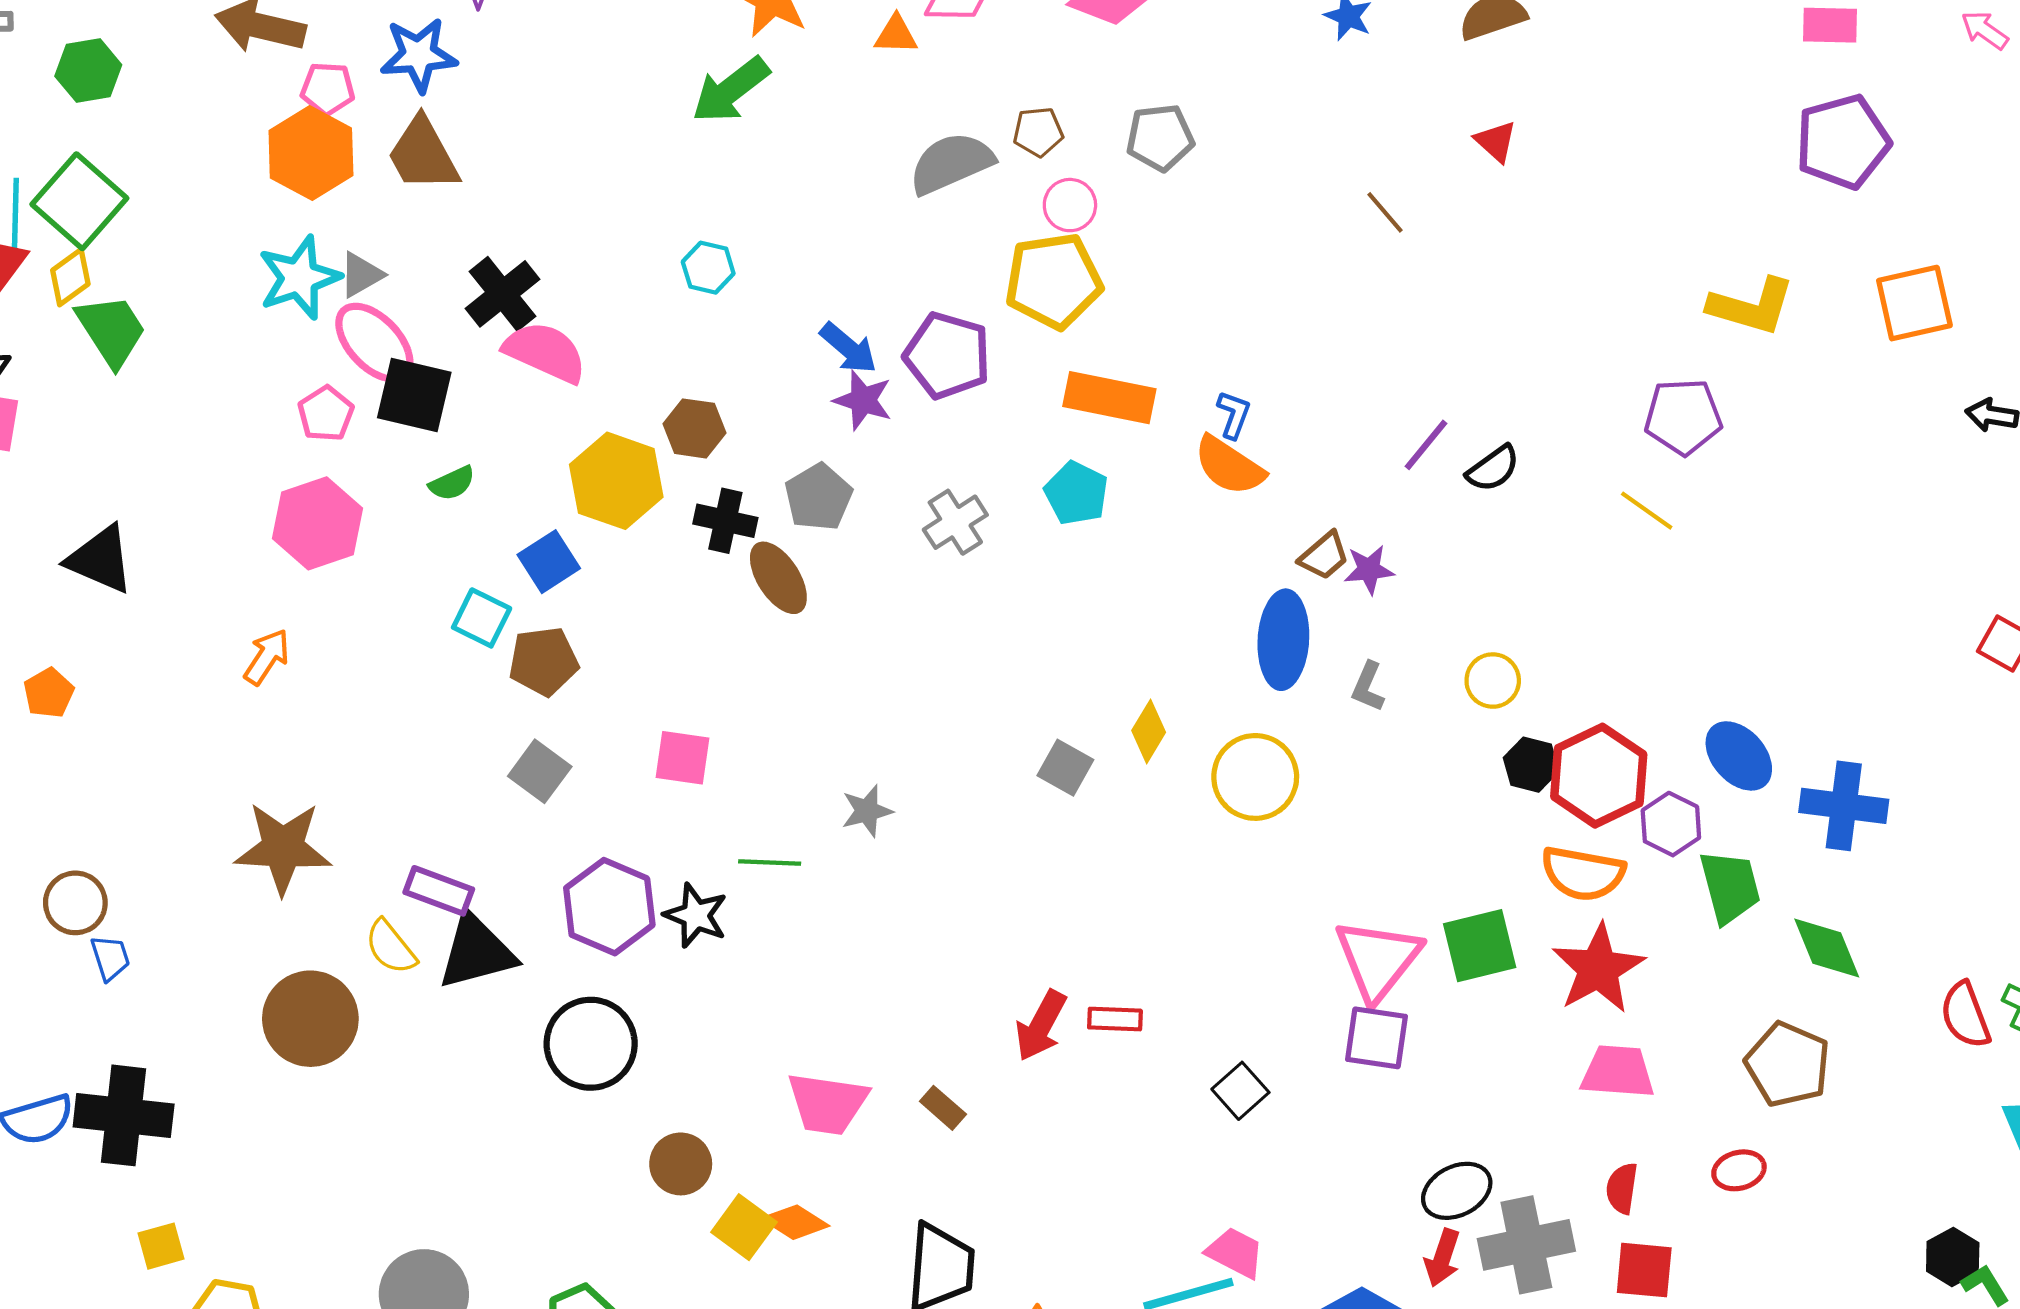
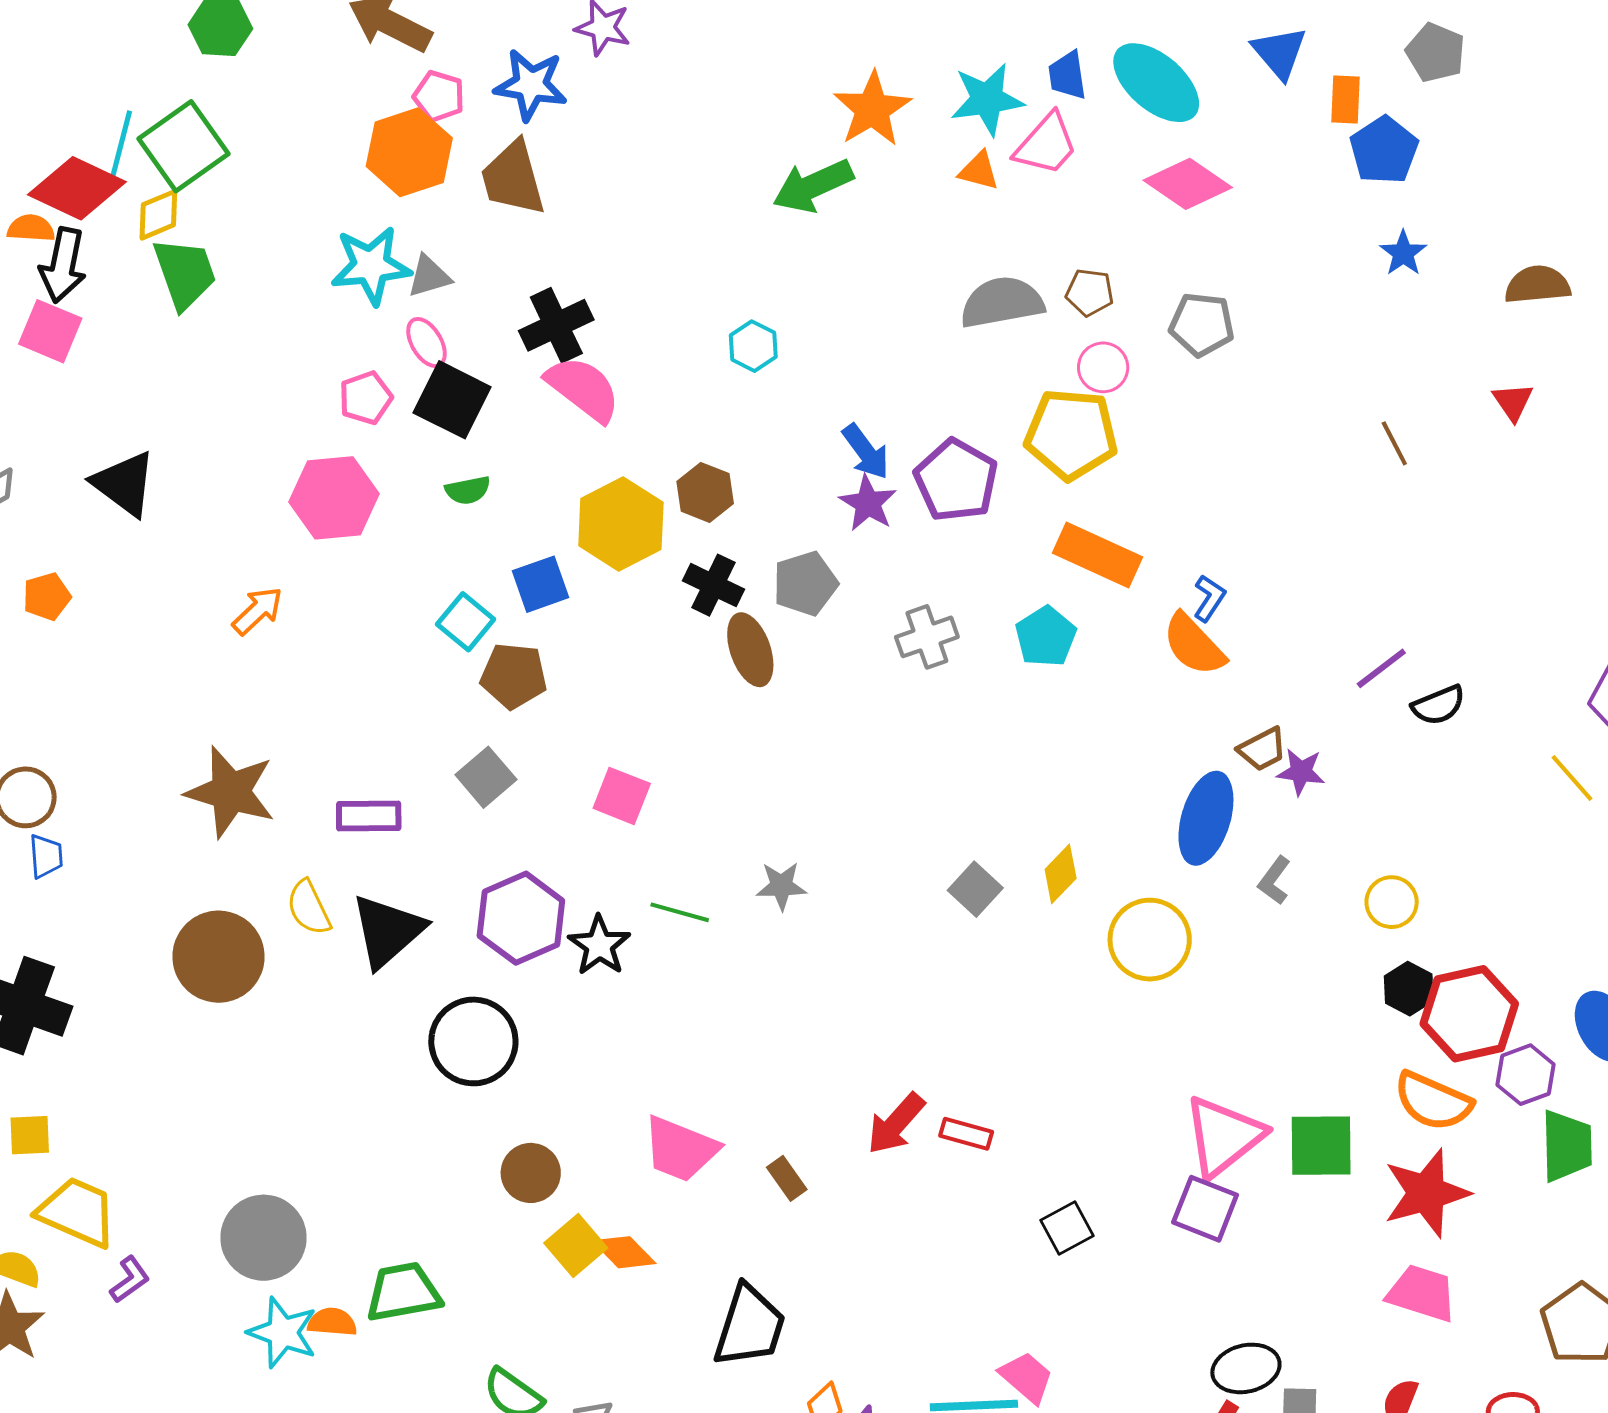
pink ellipse: (374, 343) -> (426, 342), size x0.6
purple rectangle: (439, 891) -> (369, 816), moved, turned -34
black triangle: (476, 952) -> (388, 931), turned -40

